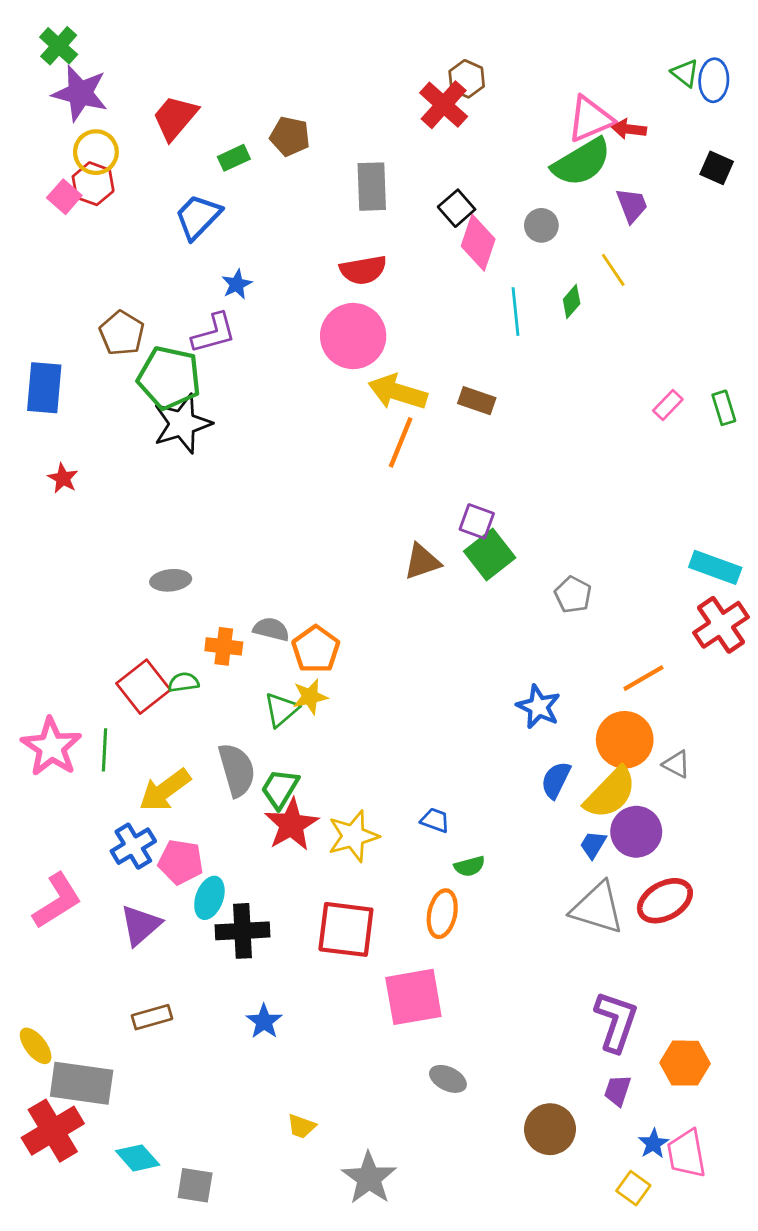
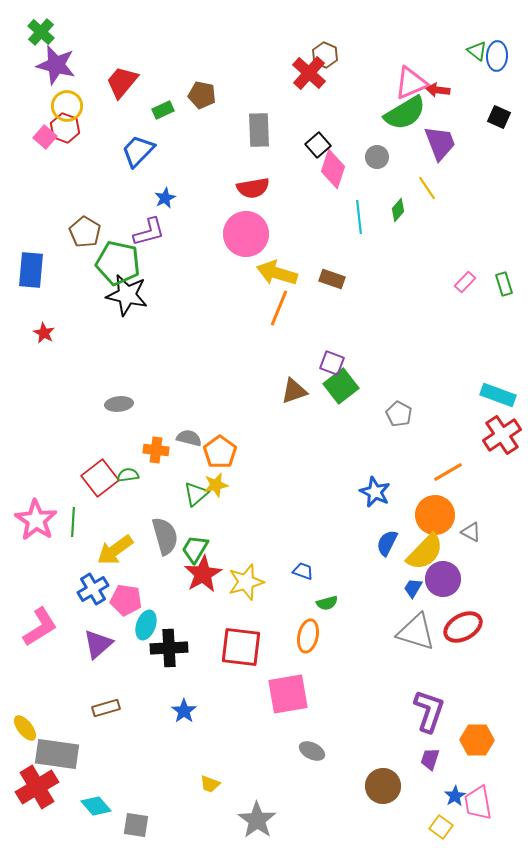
purple trapezoid: (632, 205) -> (440, 143), size x1.4
black star: (182, 424) -> (127, 295), turned 30

